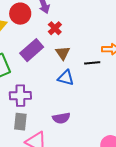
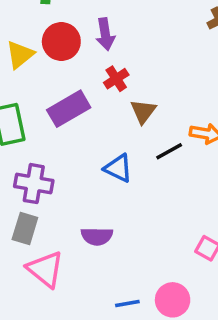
brown triangle: (63, 53) -> (143, 111), moved
black line: (92, 63) -> (169, 151), turned -35

